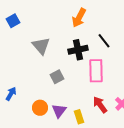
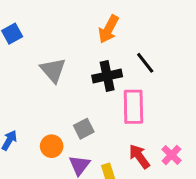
gray square: (57, 77) -> (84, 129), moved
orange circle: (40, 108) -> (52, 146), moved

